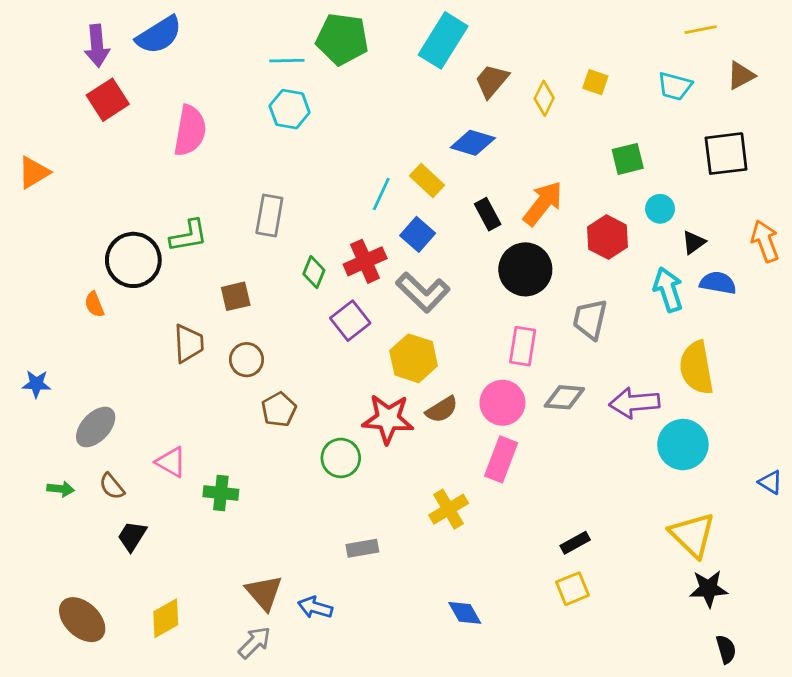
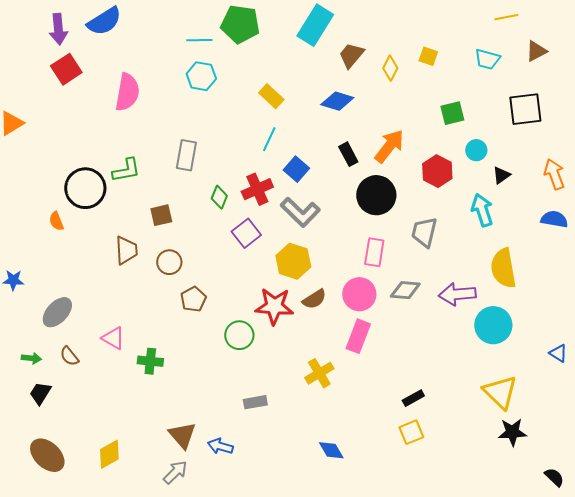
yellow rectangle: (427, 180) -> (271, 96), moved
blue semicircle: (718, 283) -> (554, 219), moved
black trapezoid: (132, 536) -> (40, 393), moved
black semicircle: (726, 649) -> (554, 477), moved, turned -30

